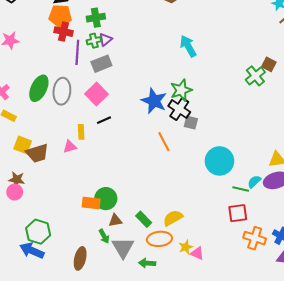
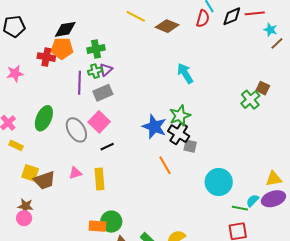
red cross: (64, 32) -> (46, 57), moved
gray ellipse: (62, 91) -> (76, 130), moved, turned -35
yellow rectangle: (81, 132) -> (99, 179), moved, size x1.5

